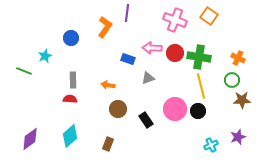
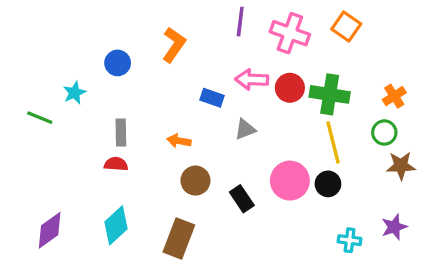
purple line: (127, 13) -> (240, 22), moved
orange cross: (238, 58) -> (394, 96), turned 32
brown rectangle: (108, 144) -> (179, 239), size x1.6
cyan cross: (211, 145) -> (350, 240), turned 32

